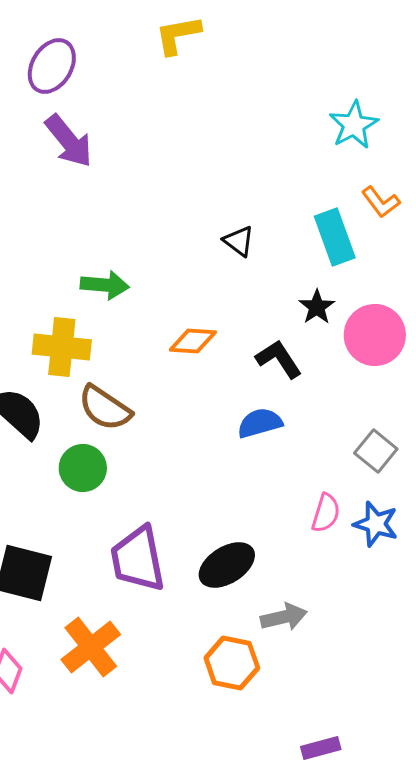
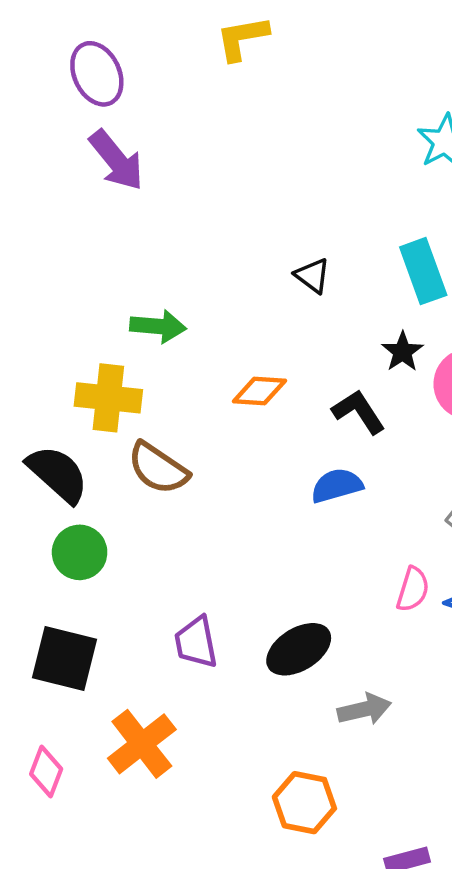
purple ellipse: (52, 66) -> (97, 74), turned -56
green circle: (83, 468) -> (80, 552), moved
purple trapezoid: (138, 559) -> (196, 642), size x0.7
orange hexagon: (232, 663) -> (304, 803), moved

